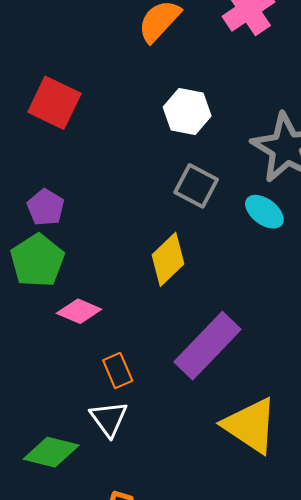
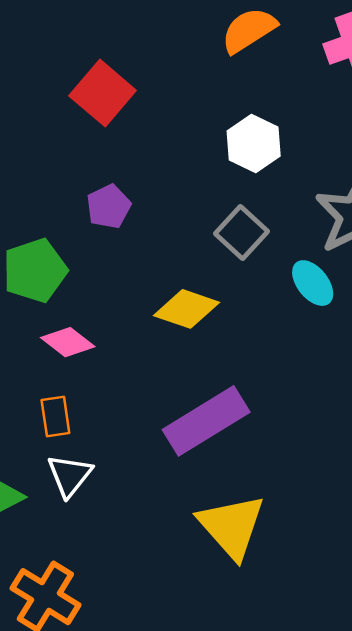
purple pentagon: (46, 207) -> (109, 207), moved
yellow diamond: (168, 259) -> (187, 309), turned 48
orange rectangle: (118, 370) -> (55, 416), moved

